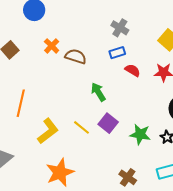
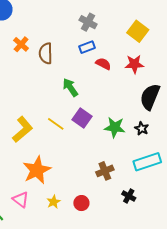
brown semicircle: (76, 56) -> (46, 53), turned -105
brown cross: (128, 177) -> (105, 171), turned 36

